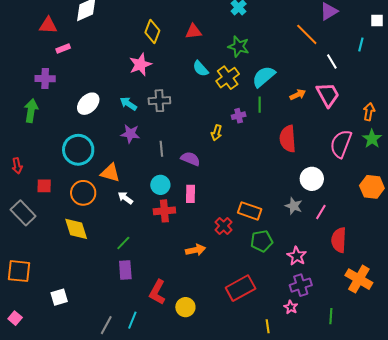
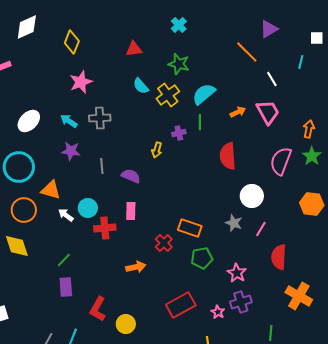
yellow diamond: (152, 31) -> (72, 42), moved
cyan circle: (160, 185) -> (88, 208), moved
pink star: (291, 307) -> (218, 312), moved

